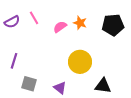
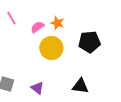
black pentagon: (113, 25) -> (89, 42), moved
yellow circle: (80, 62) -> (51, 48), moved

